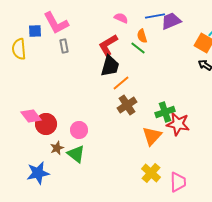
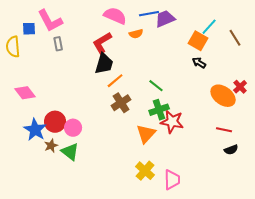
pink semicircle: (121, 18) -> (115, 16), size x1.6
orange semicircle: (142, 36) -> (136, 34), turned -88
green line: (138, 48) -> (156, 86), moved
pink diamond: (31, 116) -> (25, 93), moved
red circle: (46, 124) -> (55, 122), moved
blue star: (38, 173) -> (35, 130), moved, turned -30

